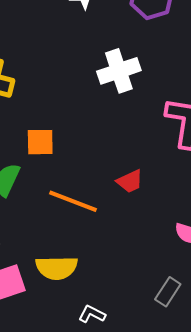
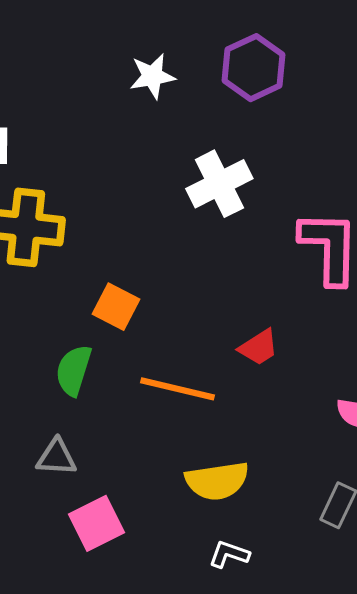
orange square: (40, 142) -> (116, 307), turned 36
yellow semicircle: (57, 268) -> (217, 481), moved

